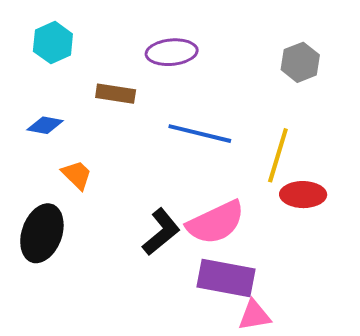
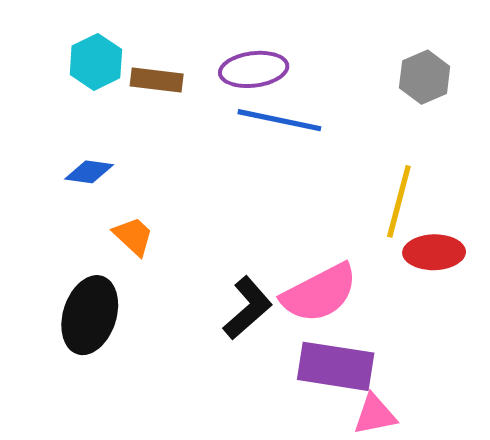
brown rectangle: (116, 94) -> (157, 80), moved
blue line: (200, 134) -> (279, 120), moved

